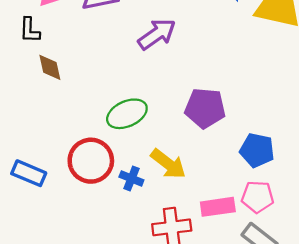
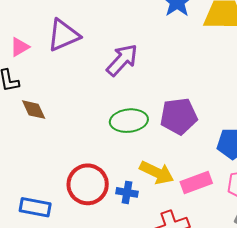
green ellipse: (127, 114) -> (129, 121), moved, turned 30
pink rectangle: (218, 207) -> (196, 183), moved

